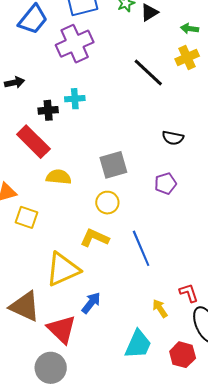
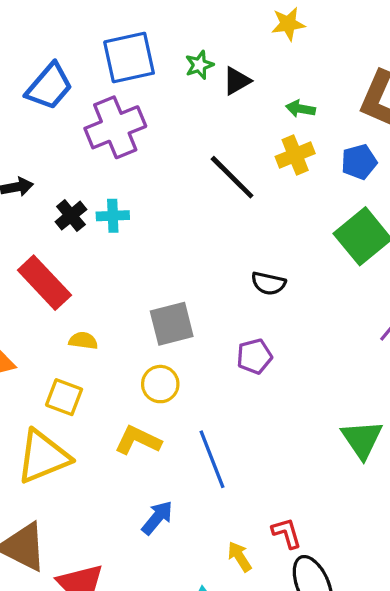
black cross: (48, 110) -> (71, 216), moved, turned -36
yellow semicircle: (59, 177) -> (83, 341), size x0.7
yellow square: (27, 217) -> (64, 397), moved
yellow triangle: (63, 269) -> (43, 457), moved
blue arrow: (91, 303) -> (157, 518), moved

